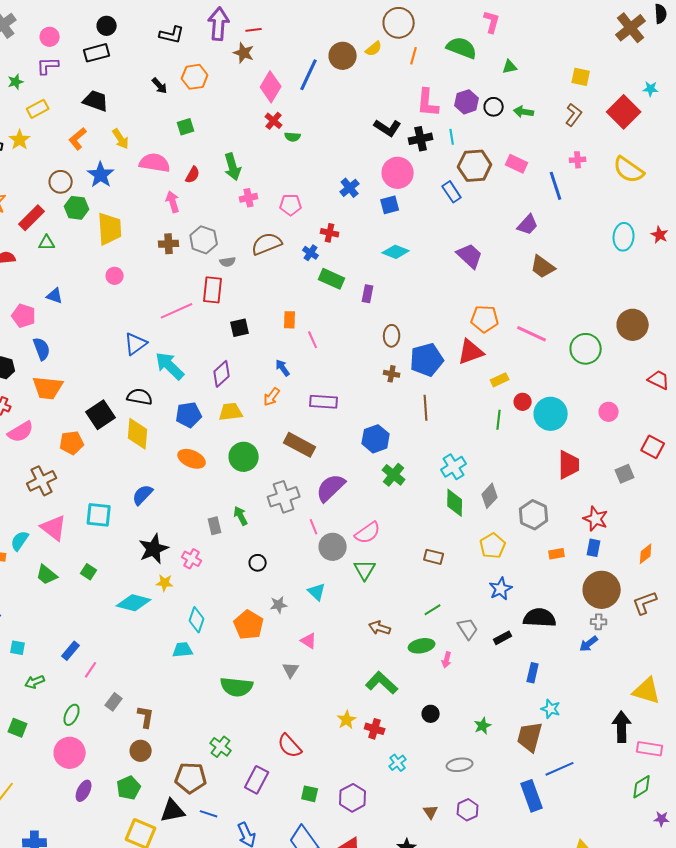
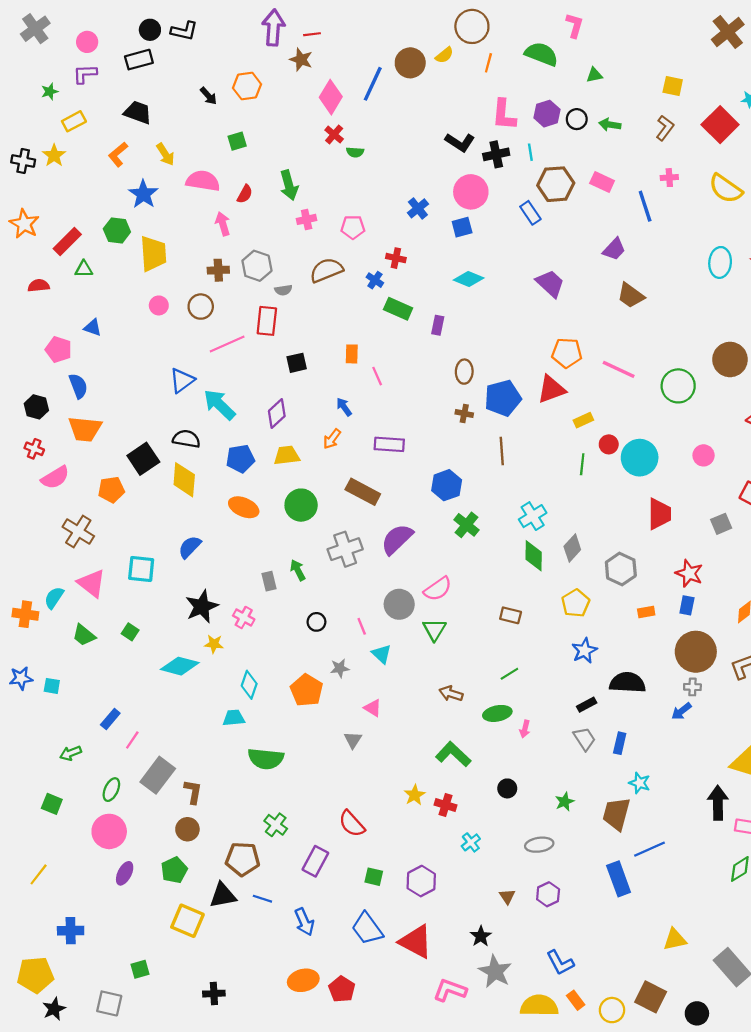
black L-shape: (172, 35) -> (184, 31), moved
brown circle: (61, 182) -> (201, 307), moved
brown cross: (42, 481) -> (78, 532), turned -32
pink line: (314, 527) -> (362, 626), moved
gray trapezoid: (468, 629) -> (584, 739), moved
cyan square: (18, 648) -> (52, 686), moved
green semicircle: (237, 687) -> (266, 759), moved
gray rectangle: (114, 702) -> (158, 775), size x1.8

